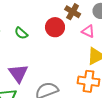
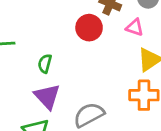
green semicircle: (21, 33) -> (45, 64), moved, turned 72

